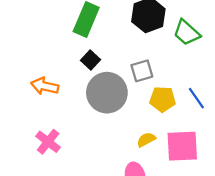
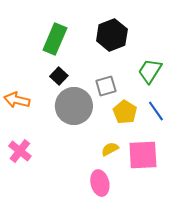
green trapezoid: (187, 33) -> (150, 71), moved, turned 80
yellow pentagon: (163, 99) -> (125, 112), turned 30

